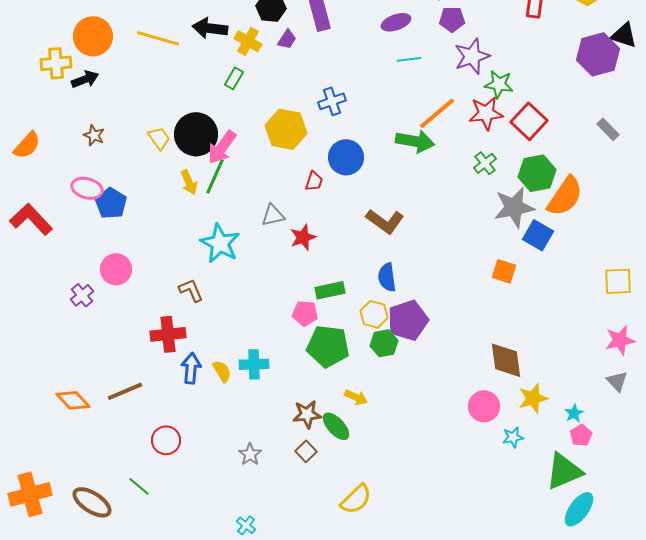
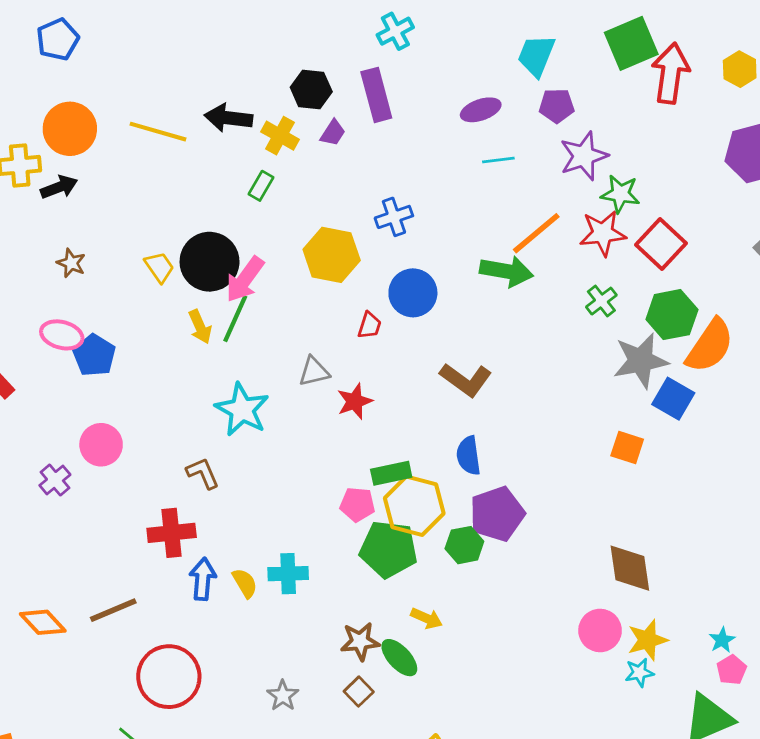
yellow hexagon: (374, 314) -> (414, 506), moved, size x1.6
yellow star: (533, 398) -> (647, 640), moved
red circle: (166, 440) -> (169, 677), size x1.6

